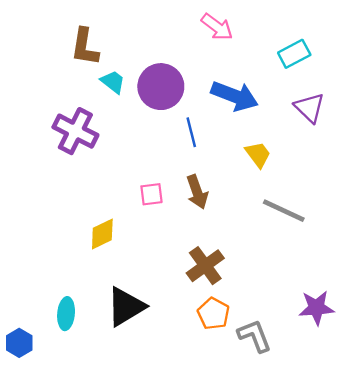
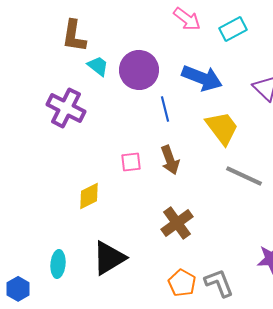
cyan rectangle: (294, 54) -> (233, 29), moved
yellow trapezoid: (258, 154) -> (222, 128), size x1.5
orange pentagon: (213, 314) -> (182, 283), moved

